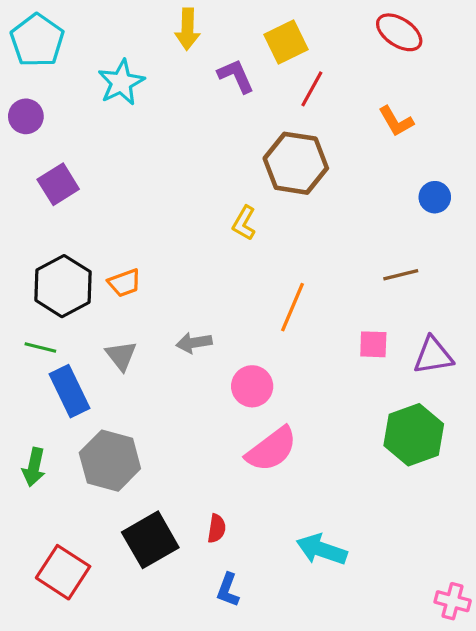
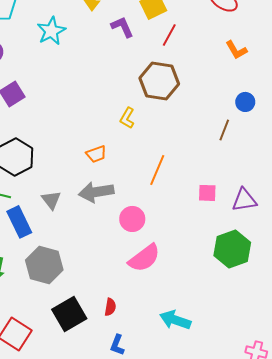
orange L-shape: (396, 121) -> (236, 50), moved
brown line: (401, 275) -> (224, 130), moved, turned -55
orange trapezoid: (124, 283) -> (96, 154), moved
gray arrow: (194, 343) -> (96, 192), size x1.6

